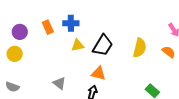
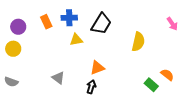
black trapezoid: (103, 45) -> (101, 24), moved
orange semicircle: (169, 52) -> (167, 75), moved
orange triangle: (98, 73) -> (97, 68), turned -35

